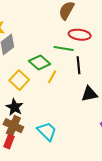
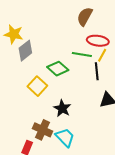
yellow line: (52, 77) -> (102, 55), moved
black star: (14, 107) -> (62, 108), moved
brown cross: (13, 126) -> (42, 130), moved

